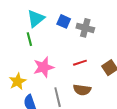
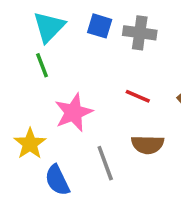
red line: (80, 63) -> (138, 96), turned 48

